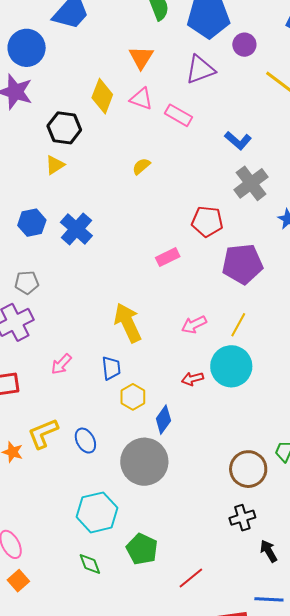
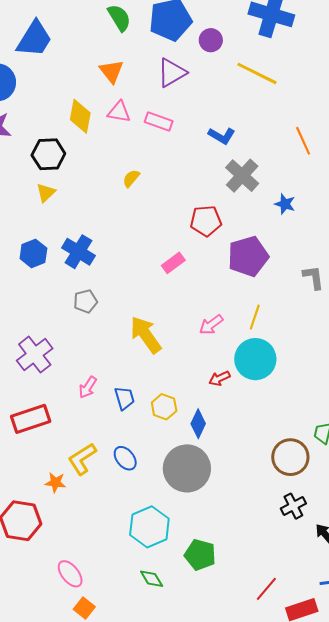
gray pentagon: (27, 282) -> (86, 301), moved
blue trapezoid: (111, 368) -> (124, 398), moved
red line: (191, 578) -> (266, 589), moved

